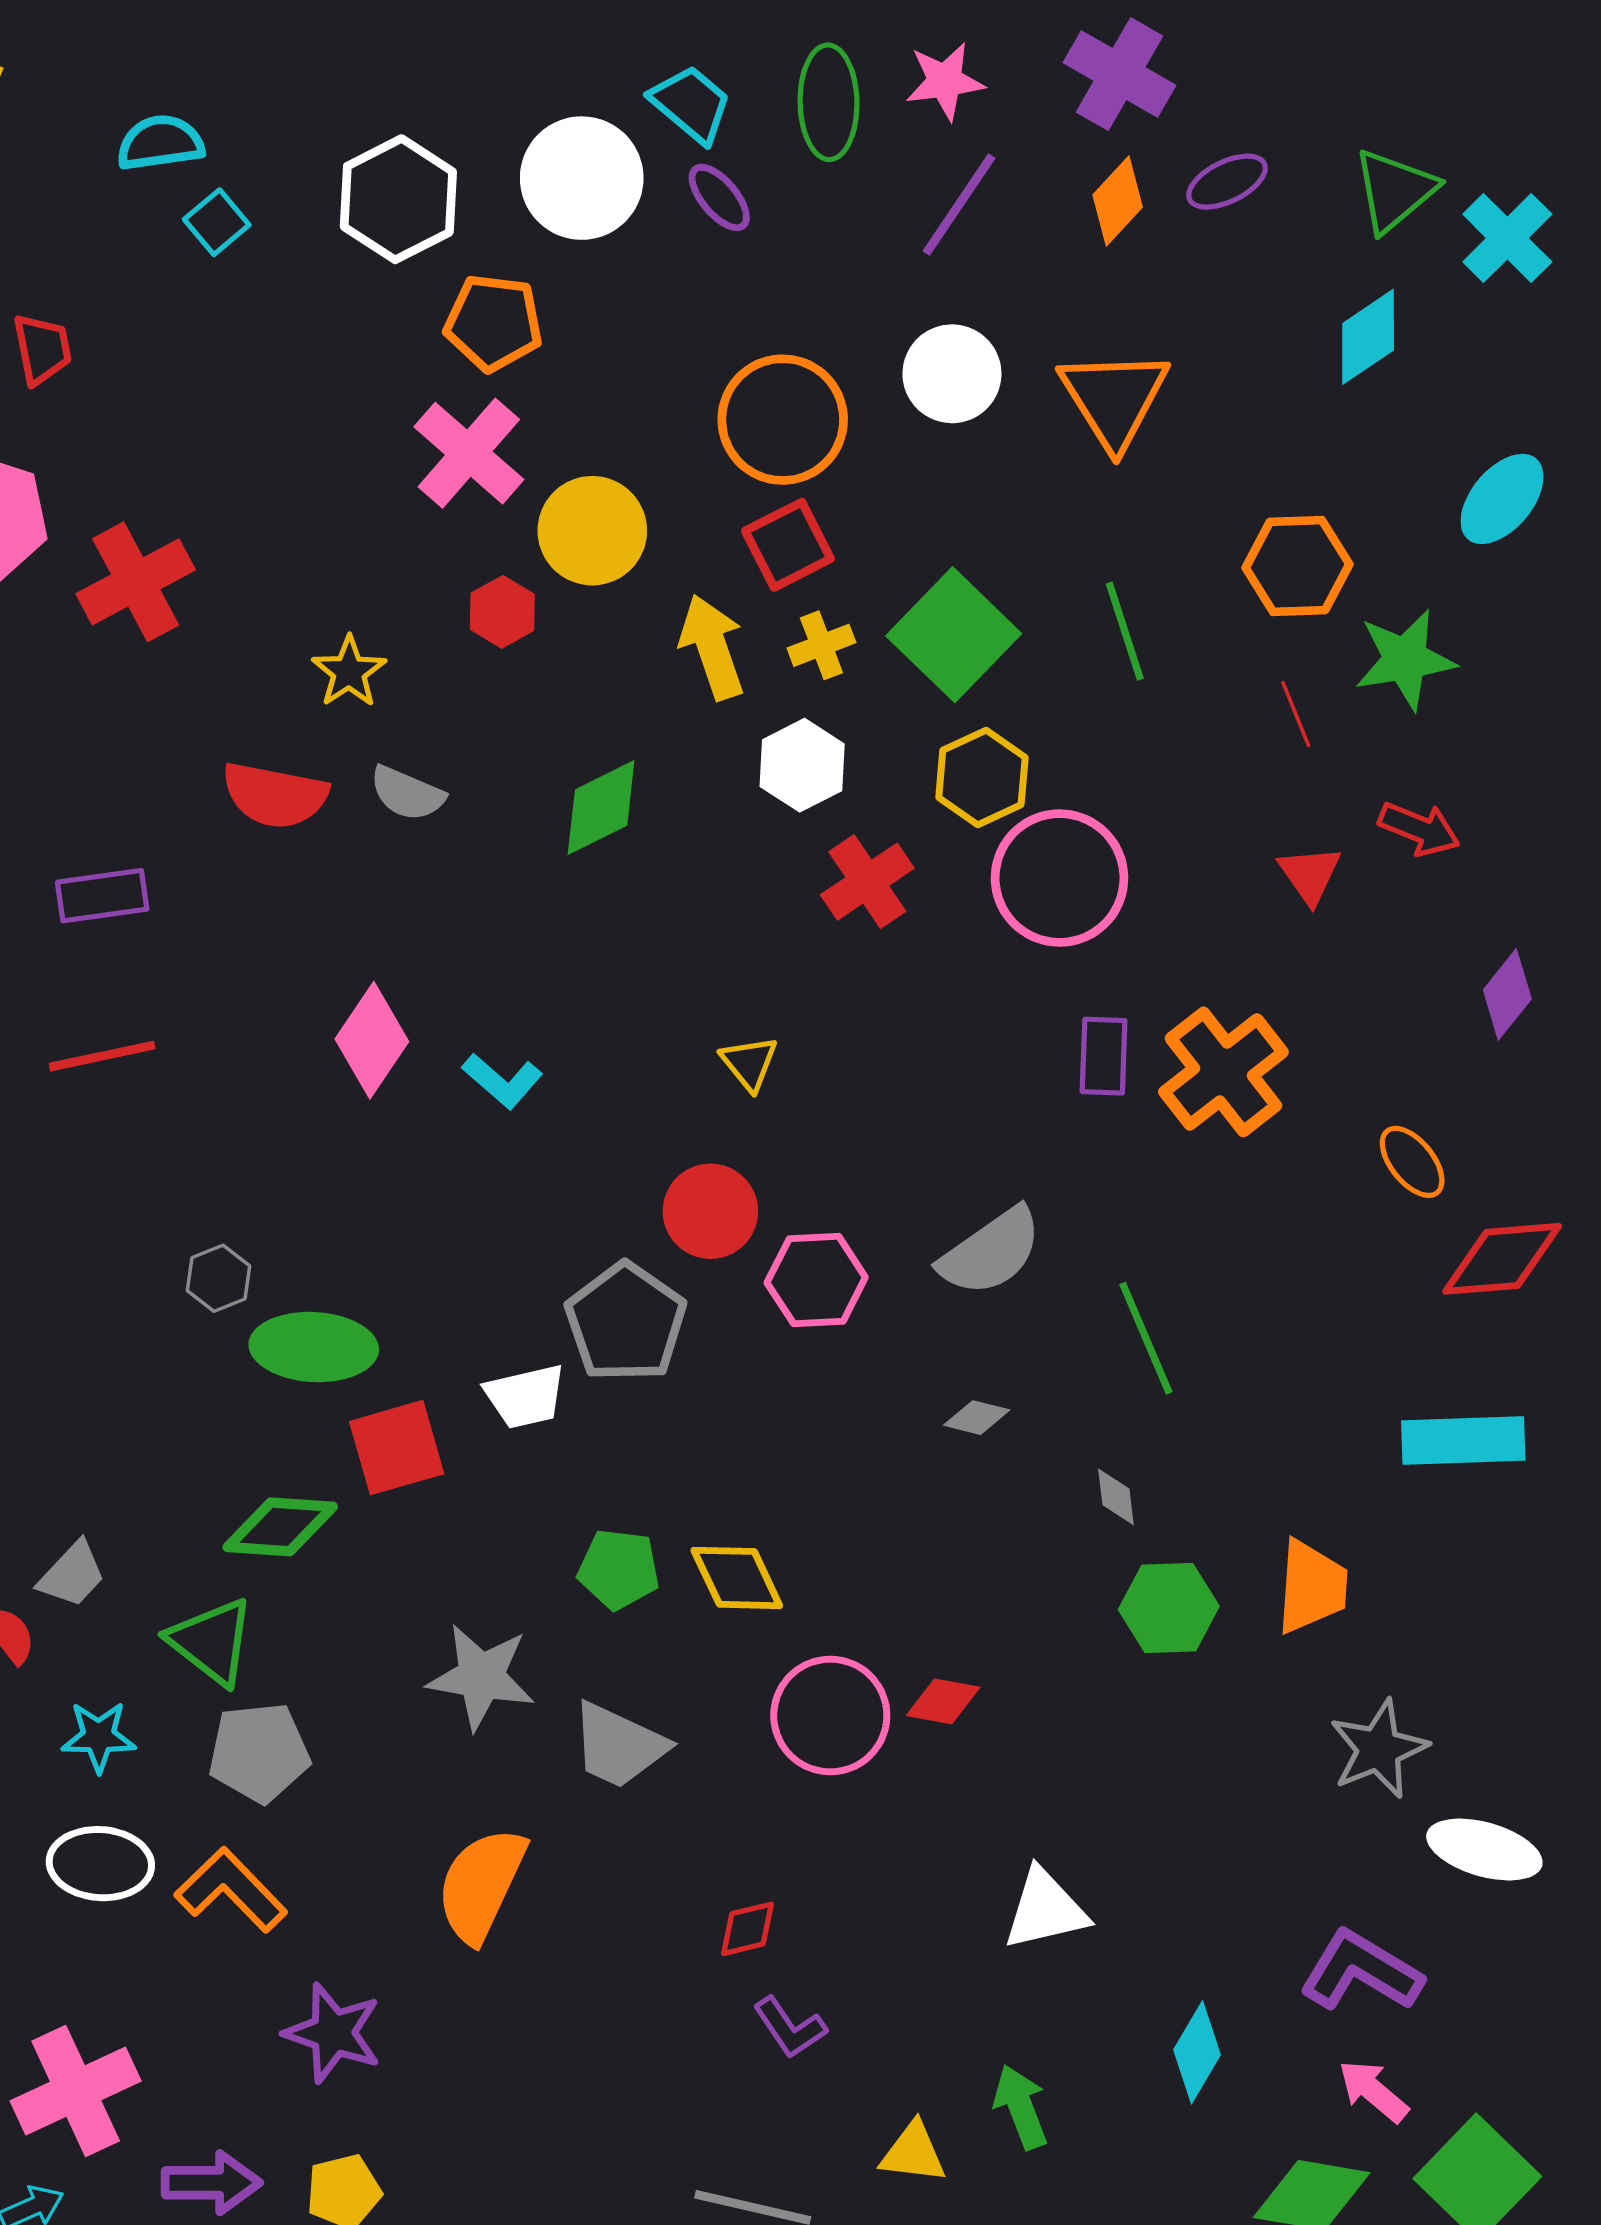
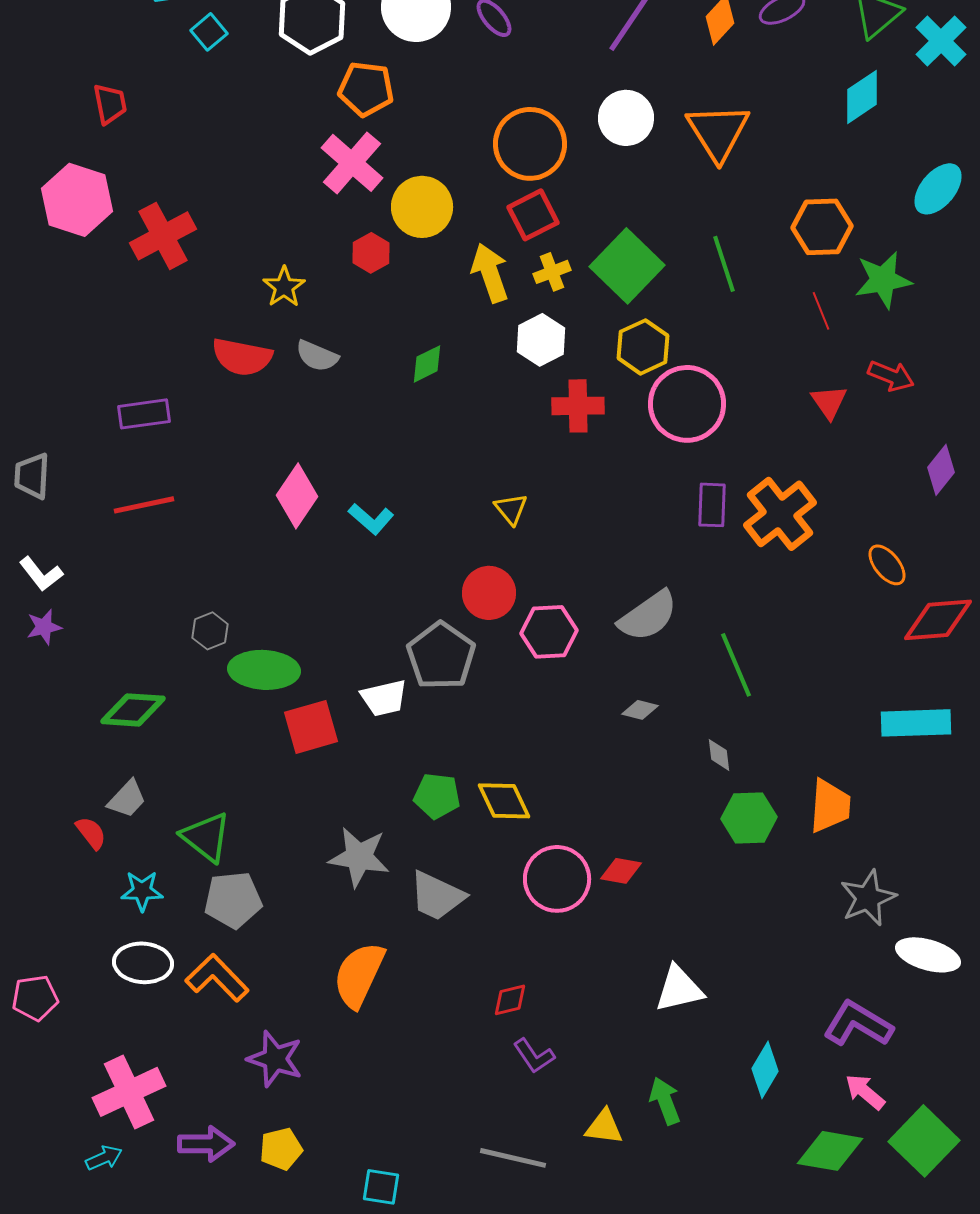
green diamond: (601, 808) -> (427, 364), size x0.7
red cross: (867, 882) -> (578, 406), turned 33
green diamond: (280, 1527) -> (133, 710), moved

